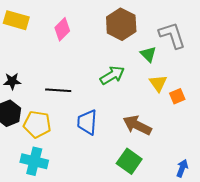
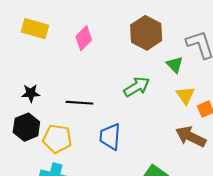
brown arrow: (137, 125) -> (191, 137), moved

